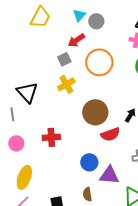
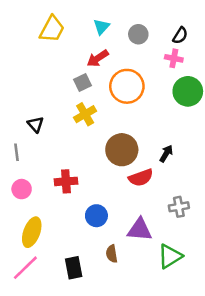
gray circle: (96, 21) -> (138, 34), moved
black triangle: (27, 92) -> (36, 124), size x0.6
blue circle: (89, 162) -> (96, 216), moved

